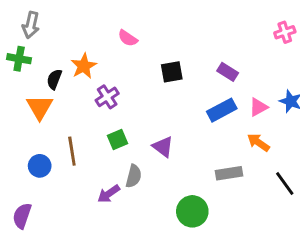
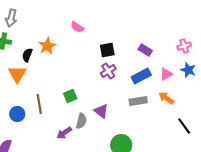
pink cross: (285, 32) -> (184, 46), moved
purple cross: (107, 97) -> (108, 71), moved
purple triangle: (163, 147) -> (101, 111), moved
gray rectangle: (229, 173) -> (138, 101), moved

